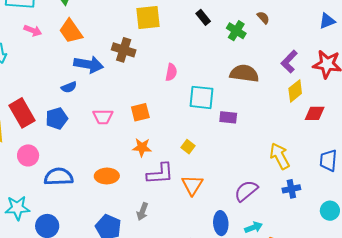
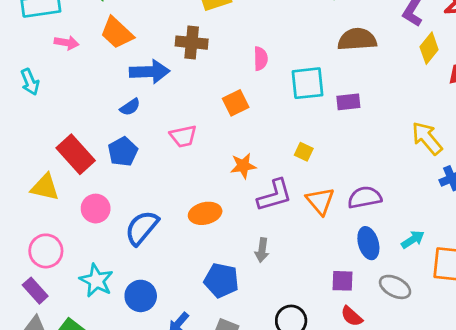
orange square: (140, 112) -> (236, 103), moved
blue semicircle: (59, 177) -> (142, 228), turned -36
purple semicircle: (246, 191) -> (365, 197), moved, turned 40
cyan star: (17, 208) -> (96, 280), turned -30

